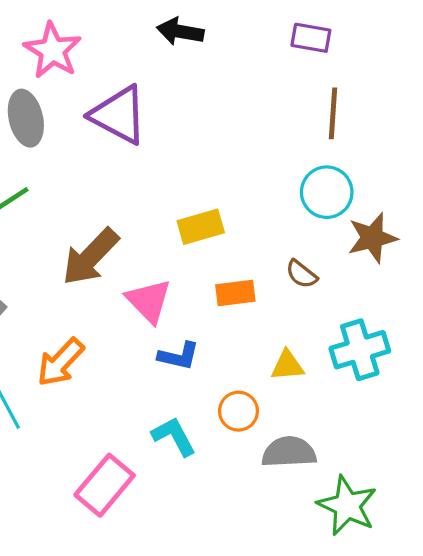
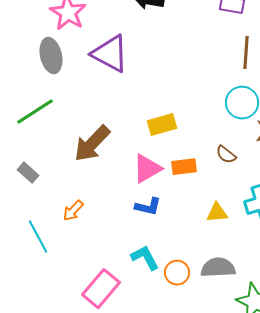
pink triangle: (149, 301) -> (147, 169), moved, turned 44
orange arrow: (60, 362) -> (73, 211), size x0.7
orange circle: (238, 411) -> (177, 273), moved

